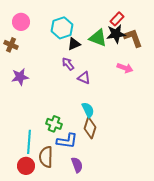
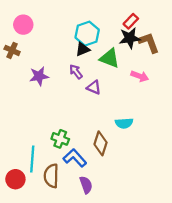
cyan hexagon: (62, 28) -> (87, 34), moved
green triangle: (98, 38) -> (110, 58), moved
purple star: (20, 77) -> (39, 76), moved
cyan semicircle: (88, 110) -> (124, 123), moved, turned 112
blue L-shape: (67, 141) -> (75, 158), turned -140
red circle: (26, 166) -> (15, 179), moved

